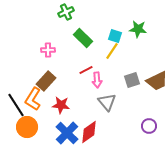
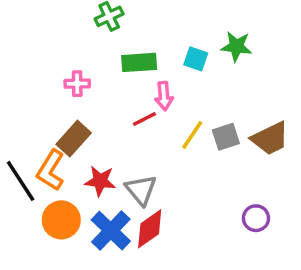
green rectangle: (83, 38) -> (139, 62), turned -48
yellow line: (112, 51) -> (192, 135), moved
pink arrow: (97, 80) -> (164, 96), moved
gray triangle: (107, 102) -> (141, 190), moved
orange circle: (27, 127) -> (61, 220), moved

